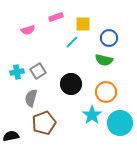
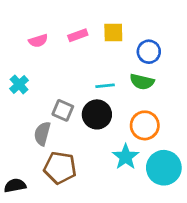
pink rectangle: (56, 17) -> (78, 35), moved
cyan line: (72, 42) -> (105, 86), moved, turned 40
gray square: (38, 71) -> (63, 110), moved, turned -35
cyan cross: (17, 72) -> (19, 84), moved, turned -32
brown pentagon: (44, 123) -> (60, 168), turned 30

